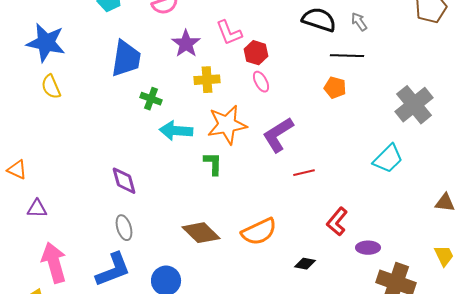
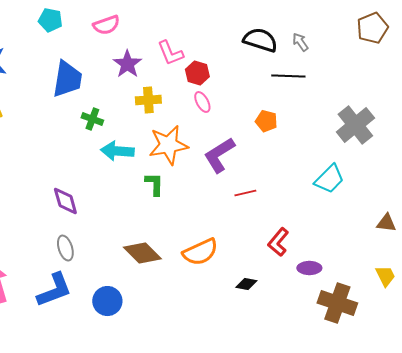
orange pentagon: (335, 88) -> (266, 121), moved

